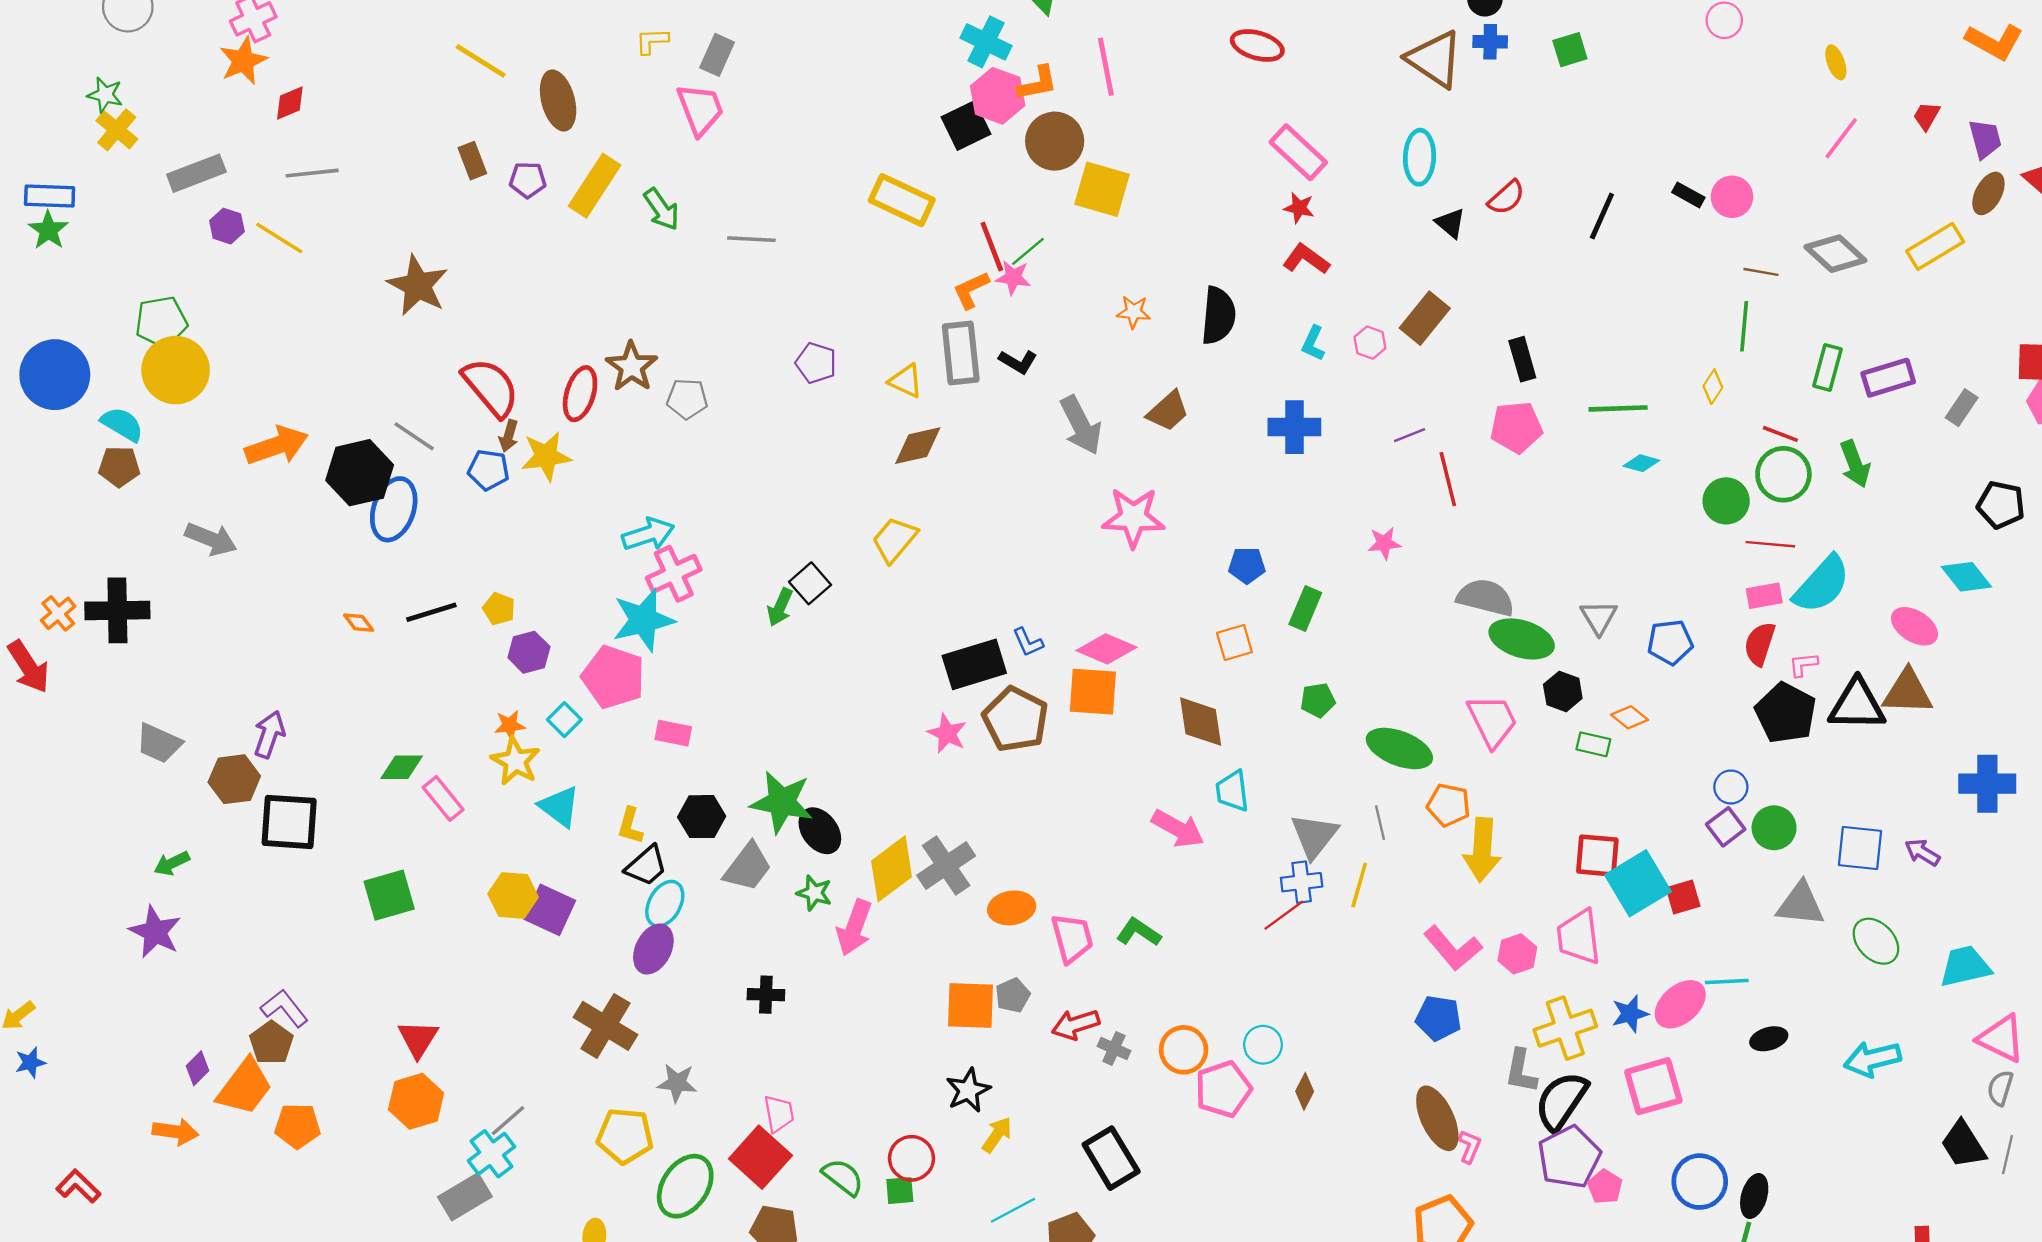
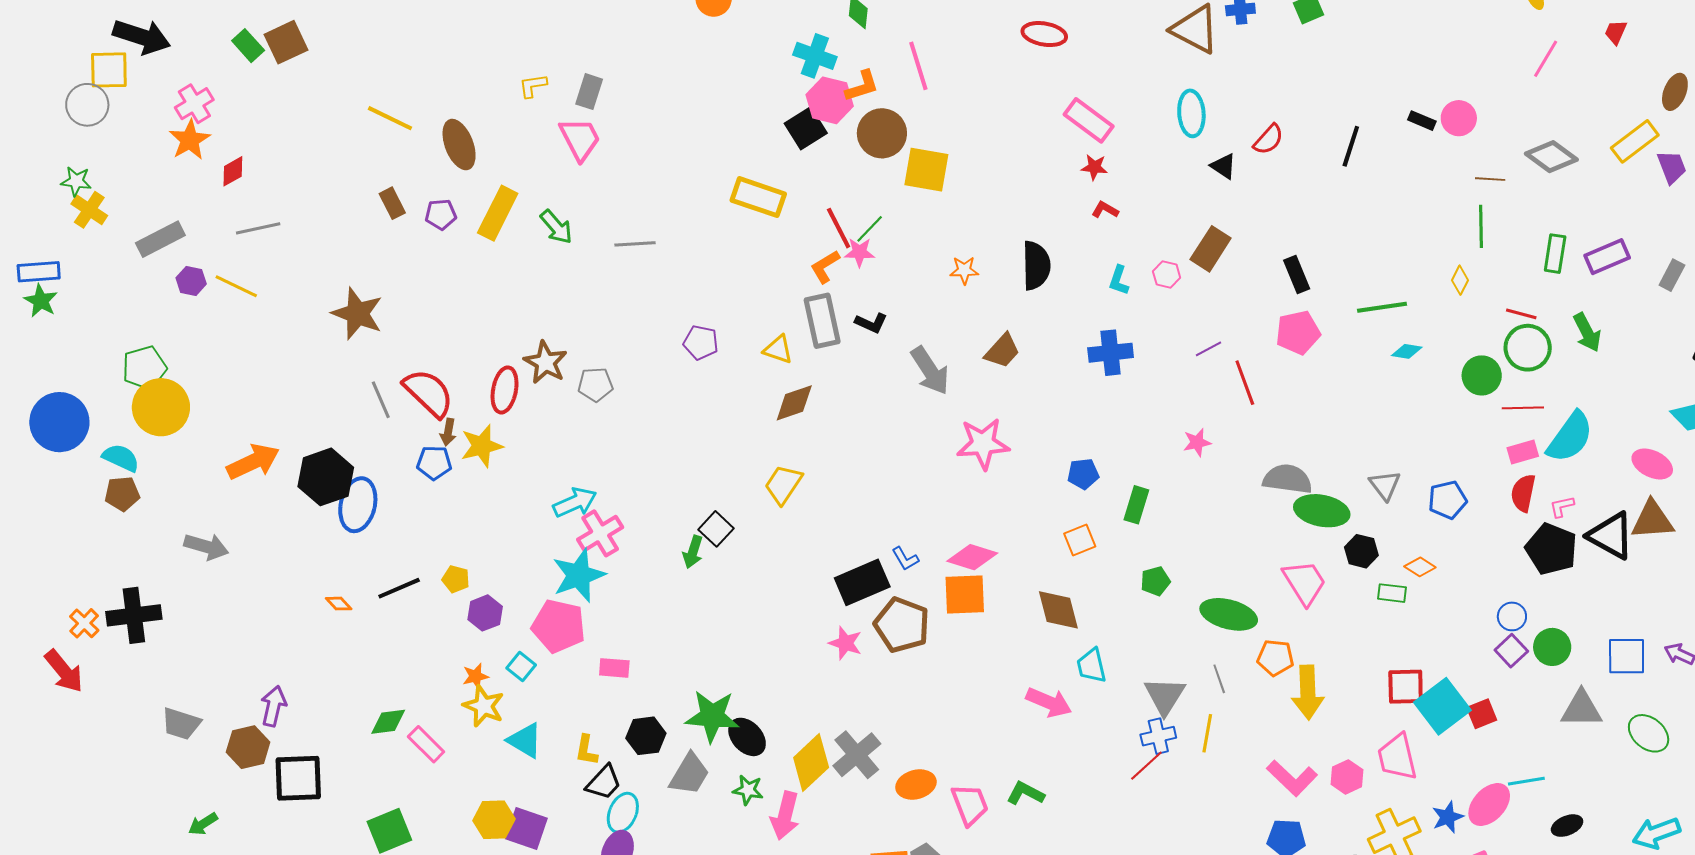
purple trapezoid: (1985, 139) -> (1672, 167), moved
red L-shape: (1306, 259) -> (1105, 210), size x0.7
gray line: (414, 436) -> (381, 400), moved, turned 39
black triangle: (1857, 705) -> (1611, 536), turned 34

